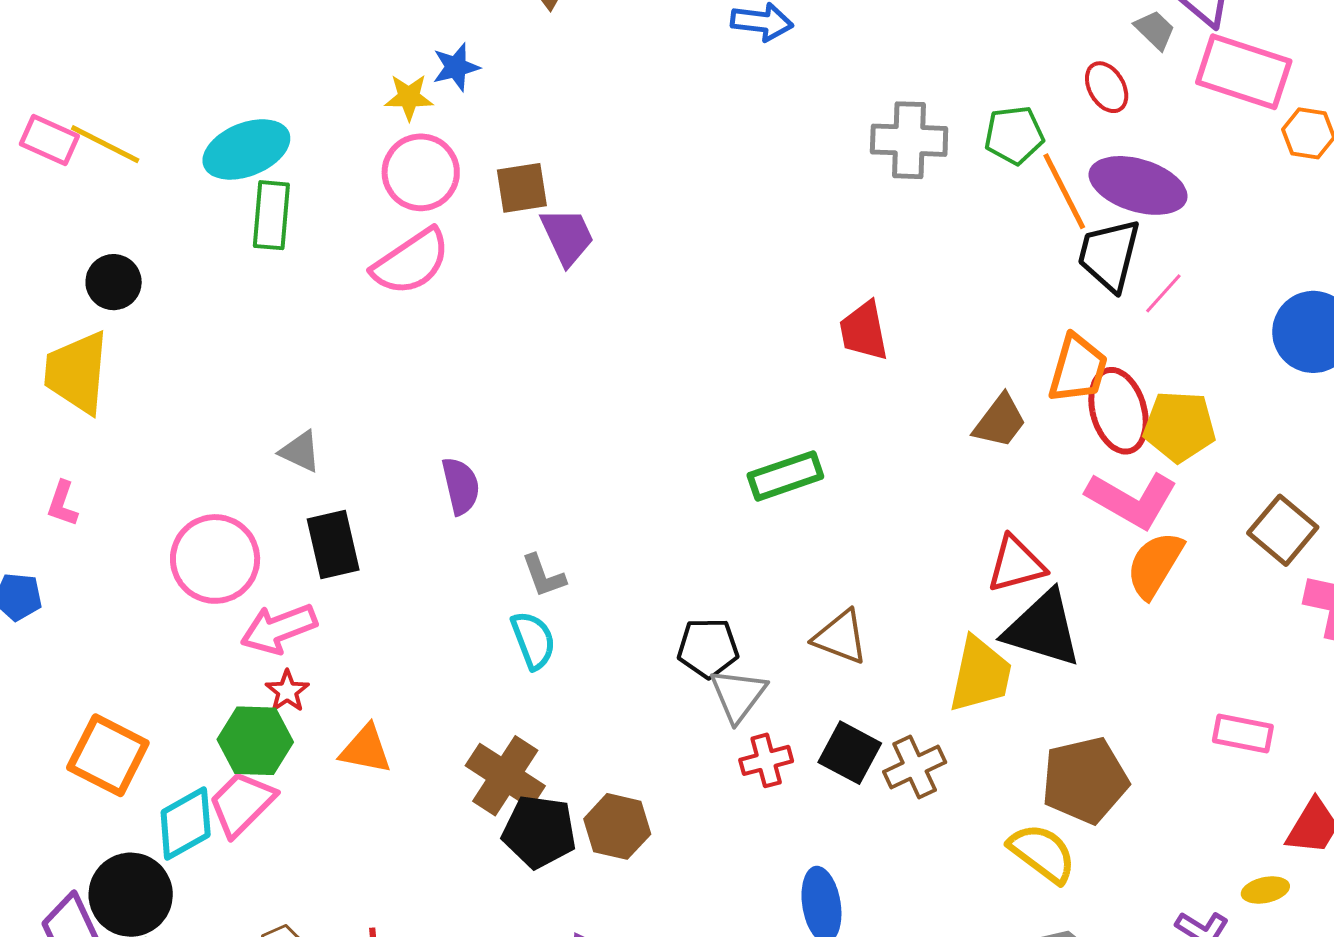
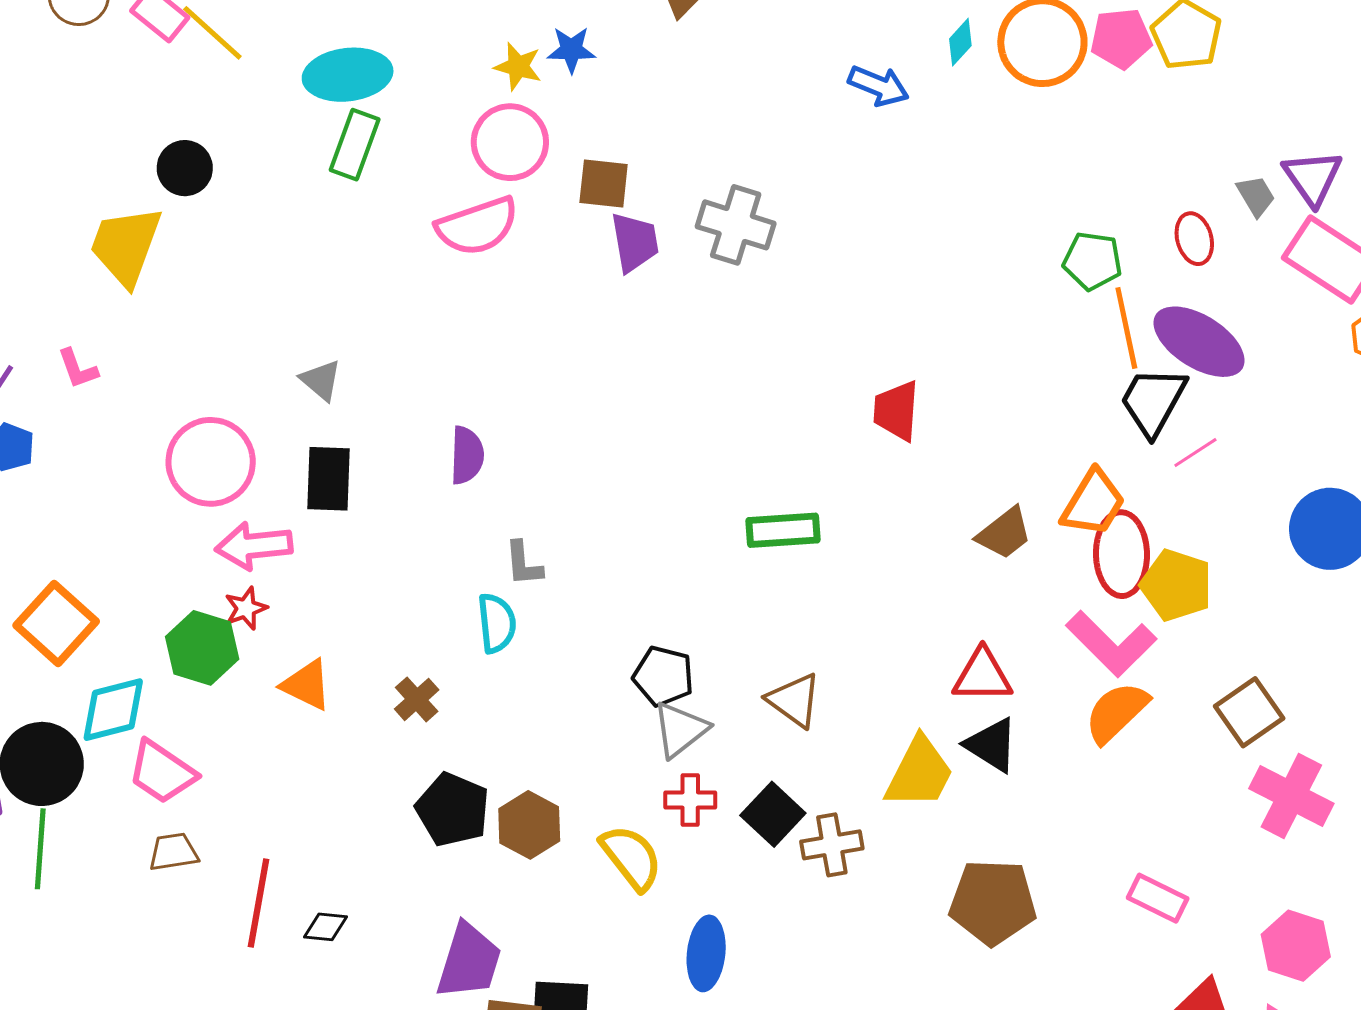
gray cross: (909, 140) -> (736, 225), moved
pink L-shape: (62, 504) -> (78, 369), turned -54
black triangle: (1043, 629) -> (992, 745), size x0.7
brown cross: (505, 776) -> (417, 699), moved, size x0.6
pink trapezoid: (242, 804) -> (162, 772), moved, turned -116
yellow semicircle: (1042, 853) -> (631, 857), moved

